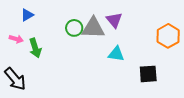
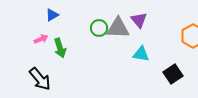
pink arrow: (16, 39) -> (41, 39), turned -40
black square: (148, 74) -> (173, 74), turned -30

